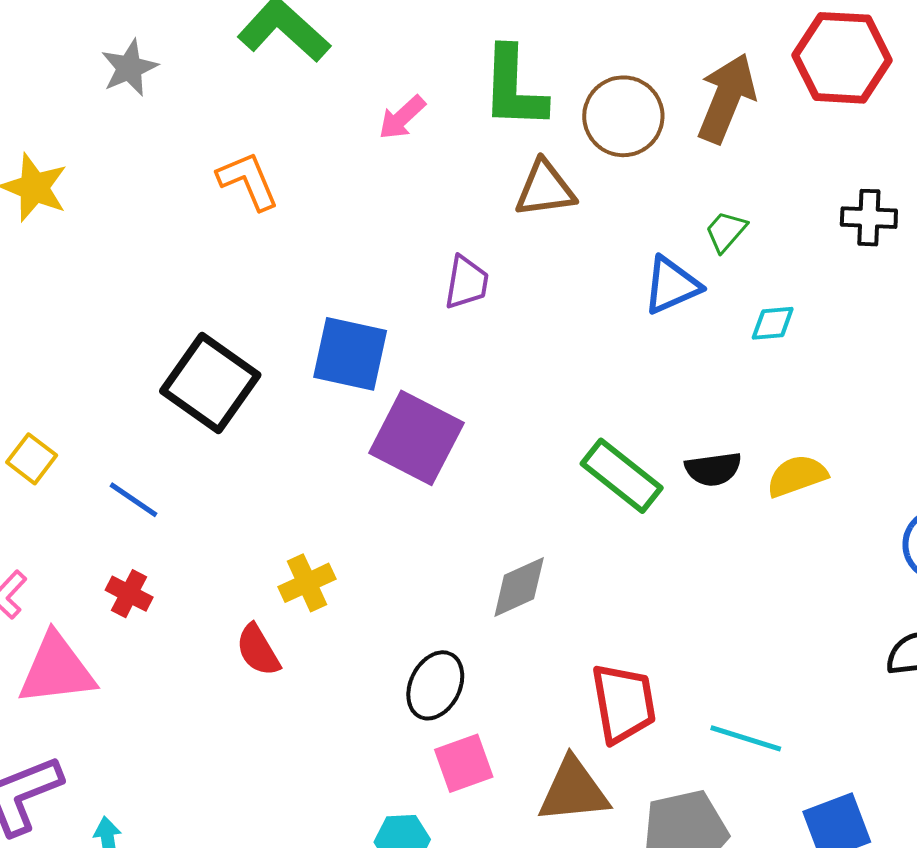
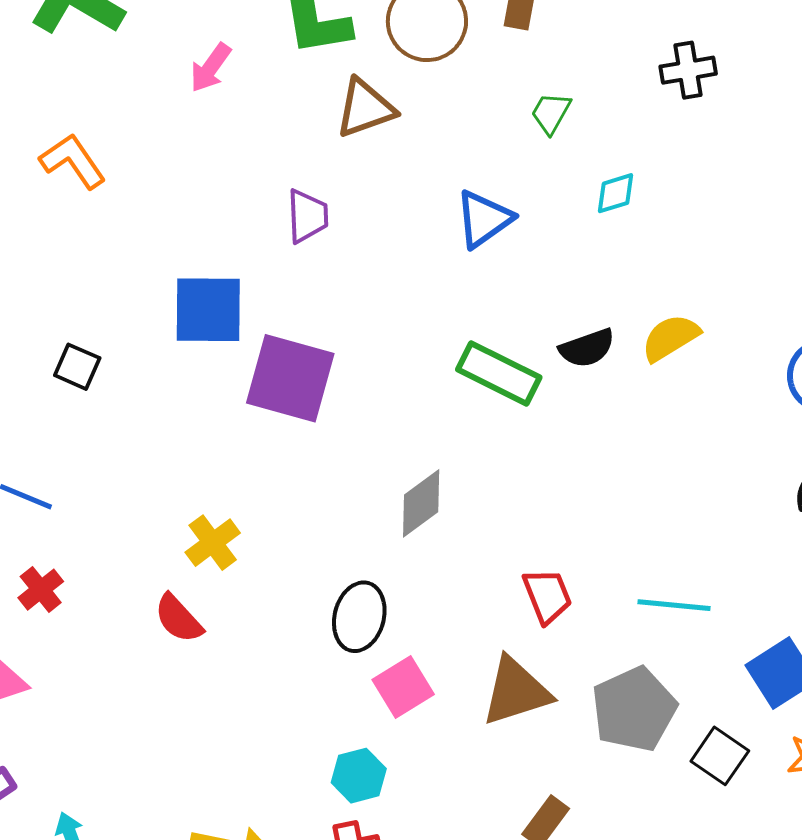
blue triangle: (672, 285) -> (484, 219), moved
black square: (210, 383) -> (77, 367), size x0.5
red cross: (129, 594) -> (41, 590), turned 36
red trapezoid: (624, 703) -> (547, 596), size x0.7

